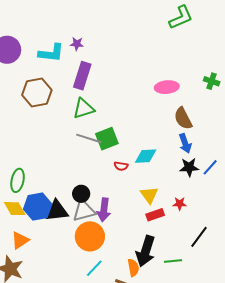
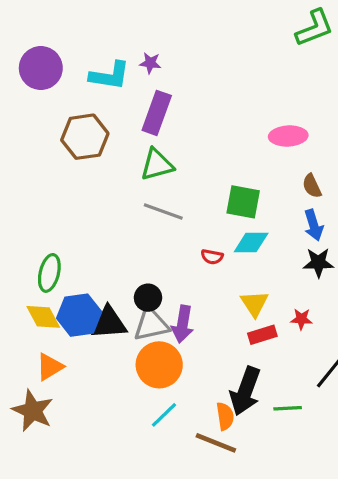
brown semicircle: (183, 118) -> (312, 186), size x0.7
green square: (107, 139) -> (243, 202), moved, turned 30

